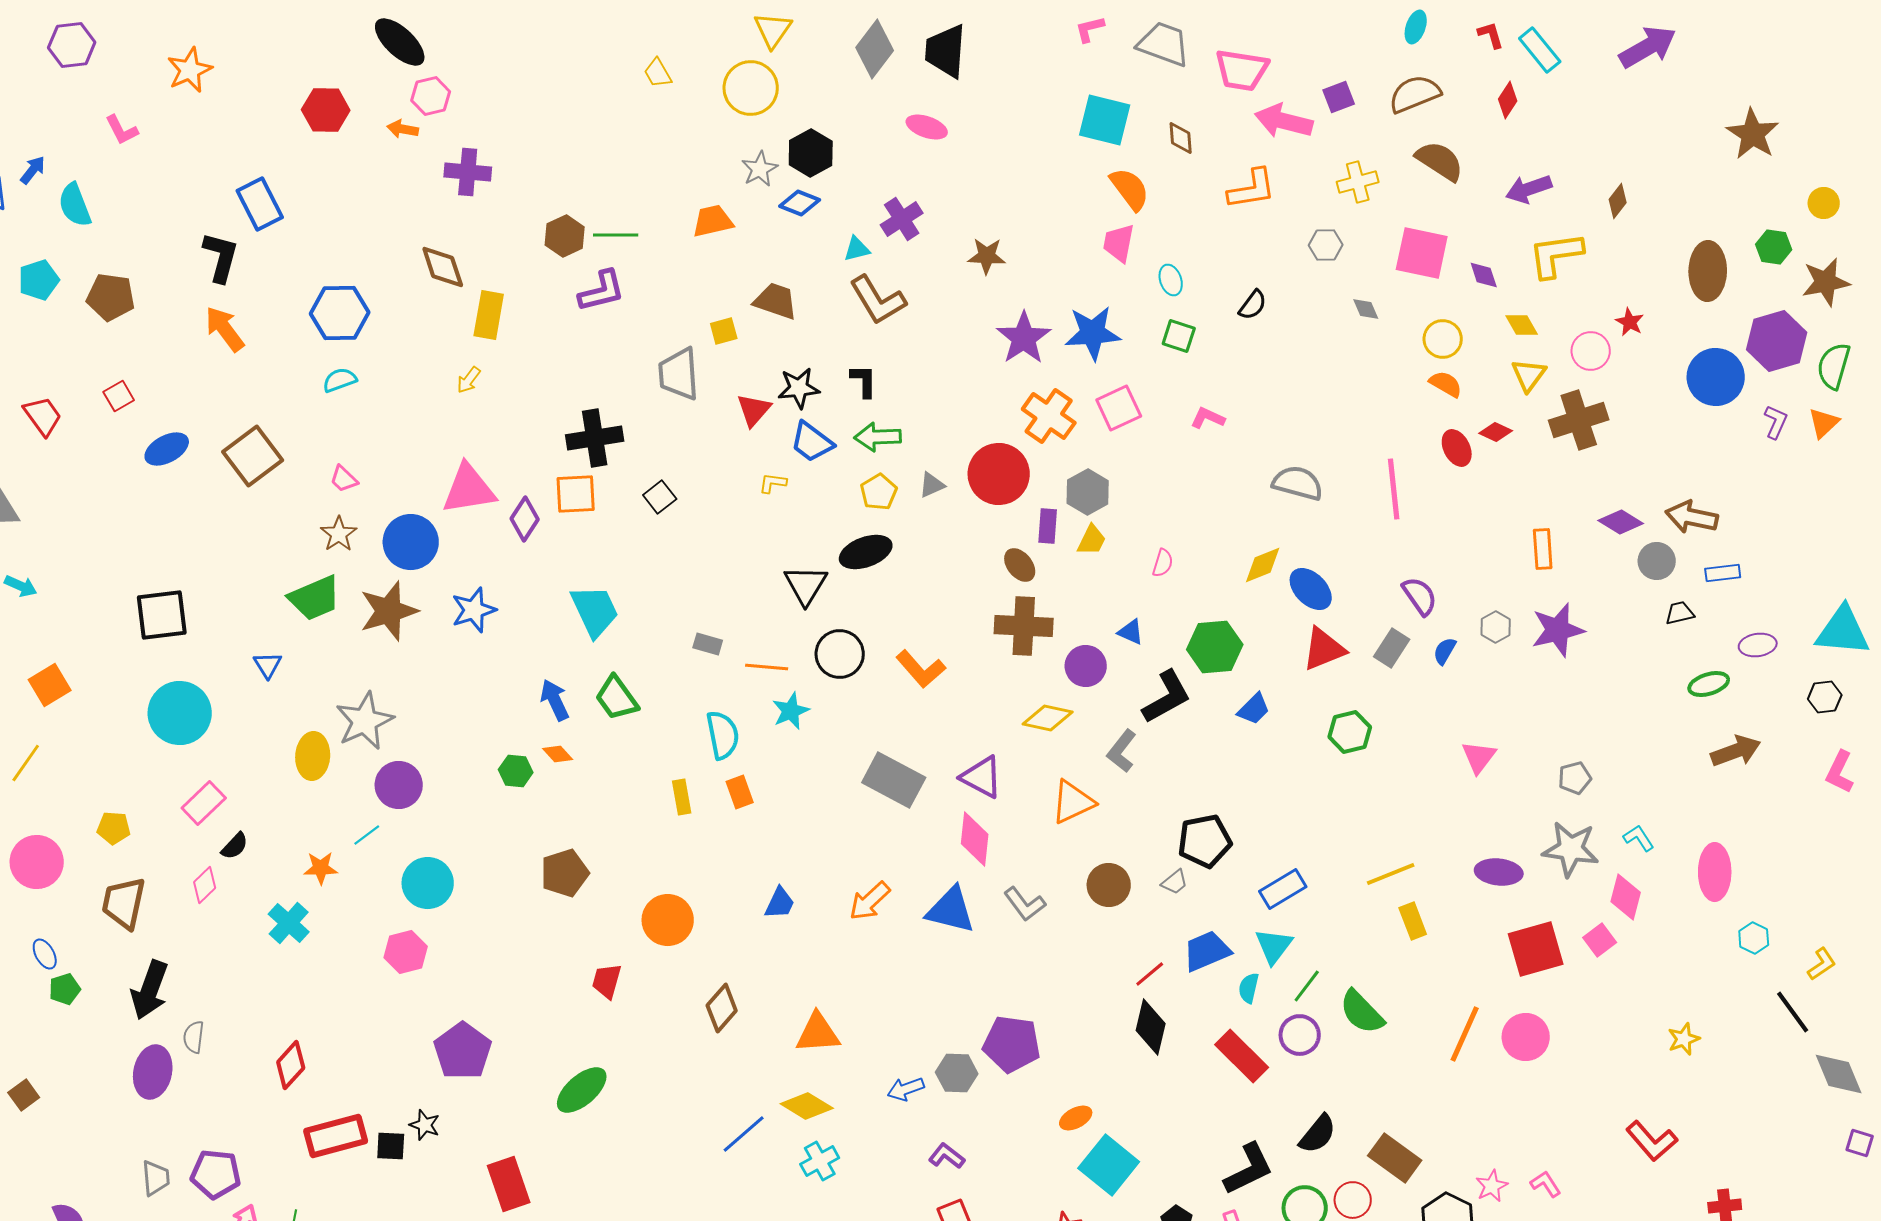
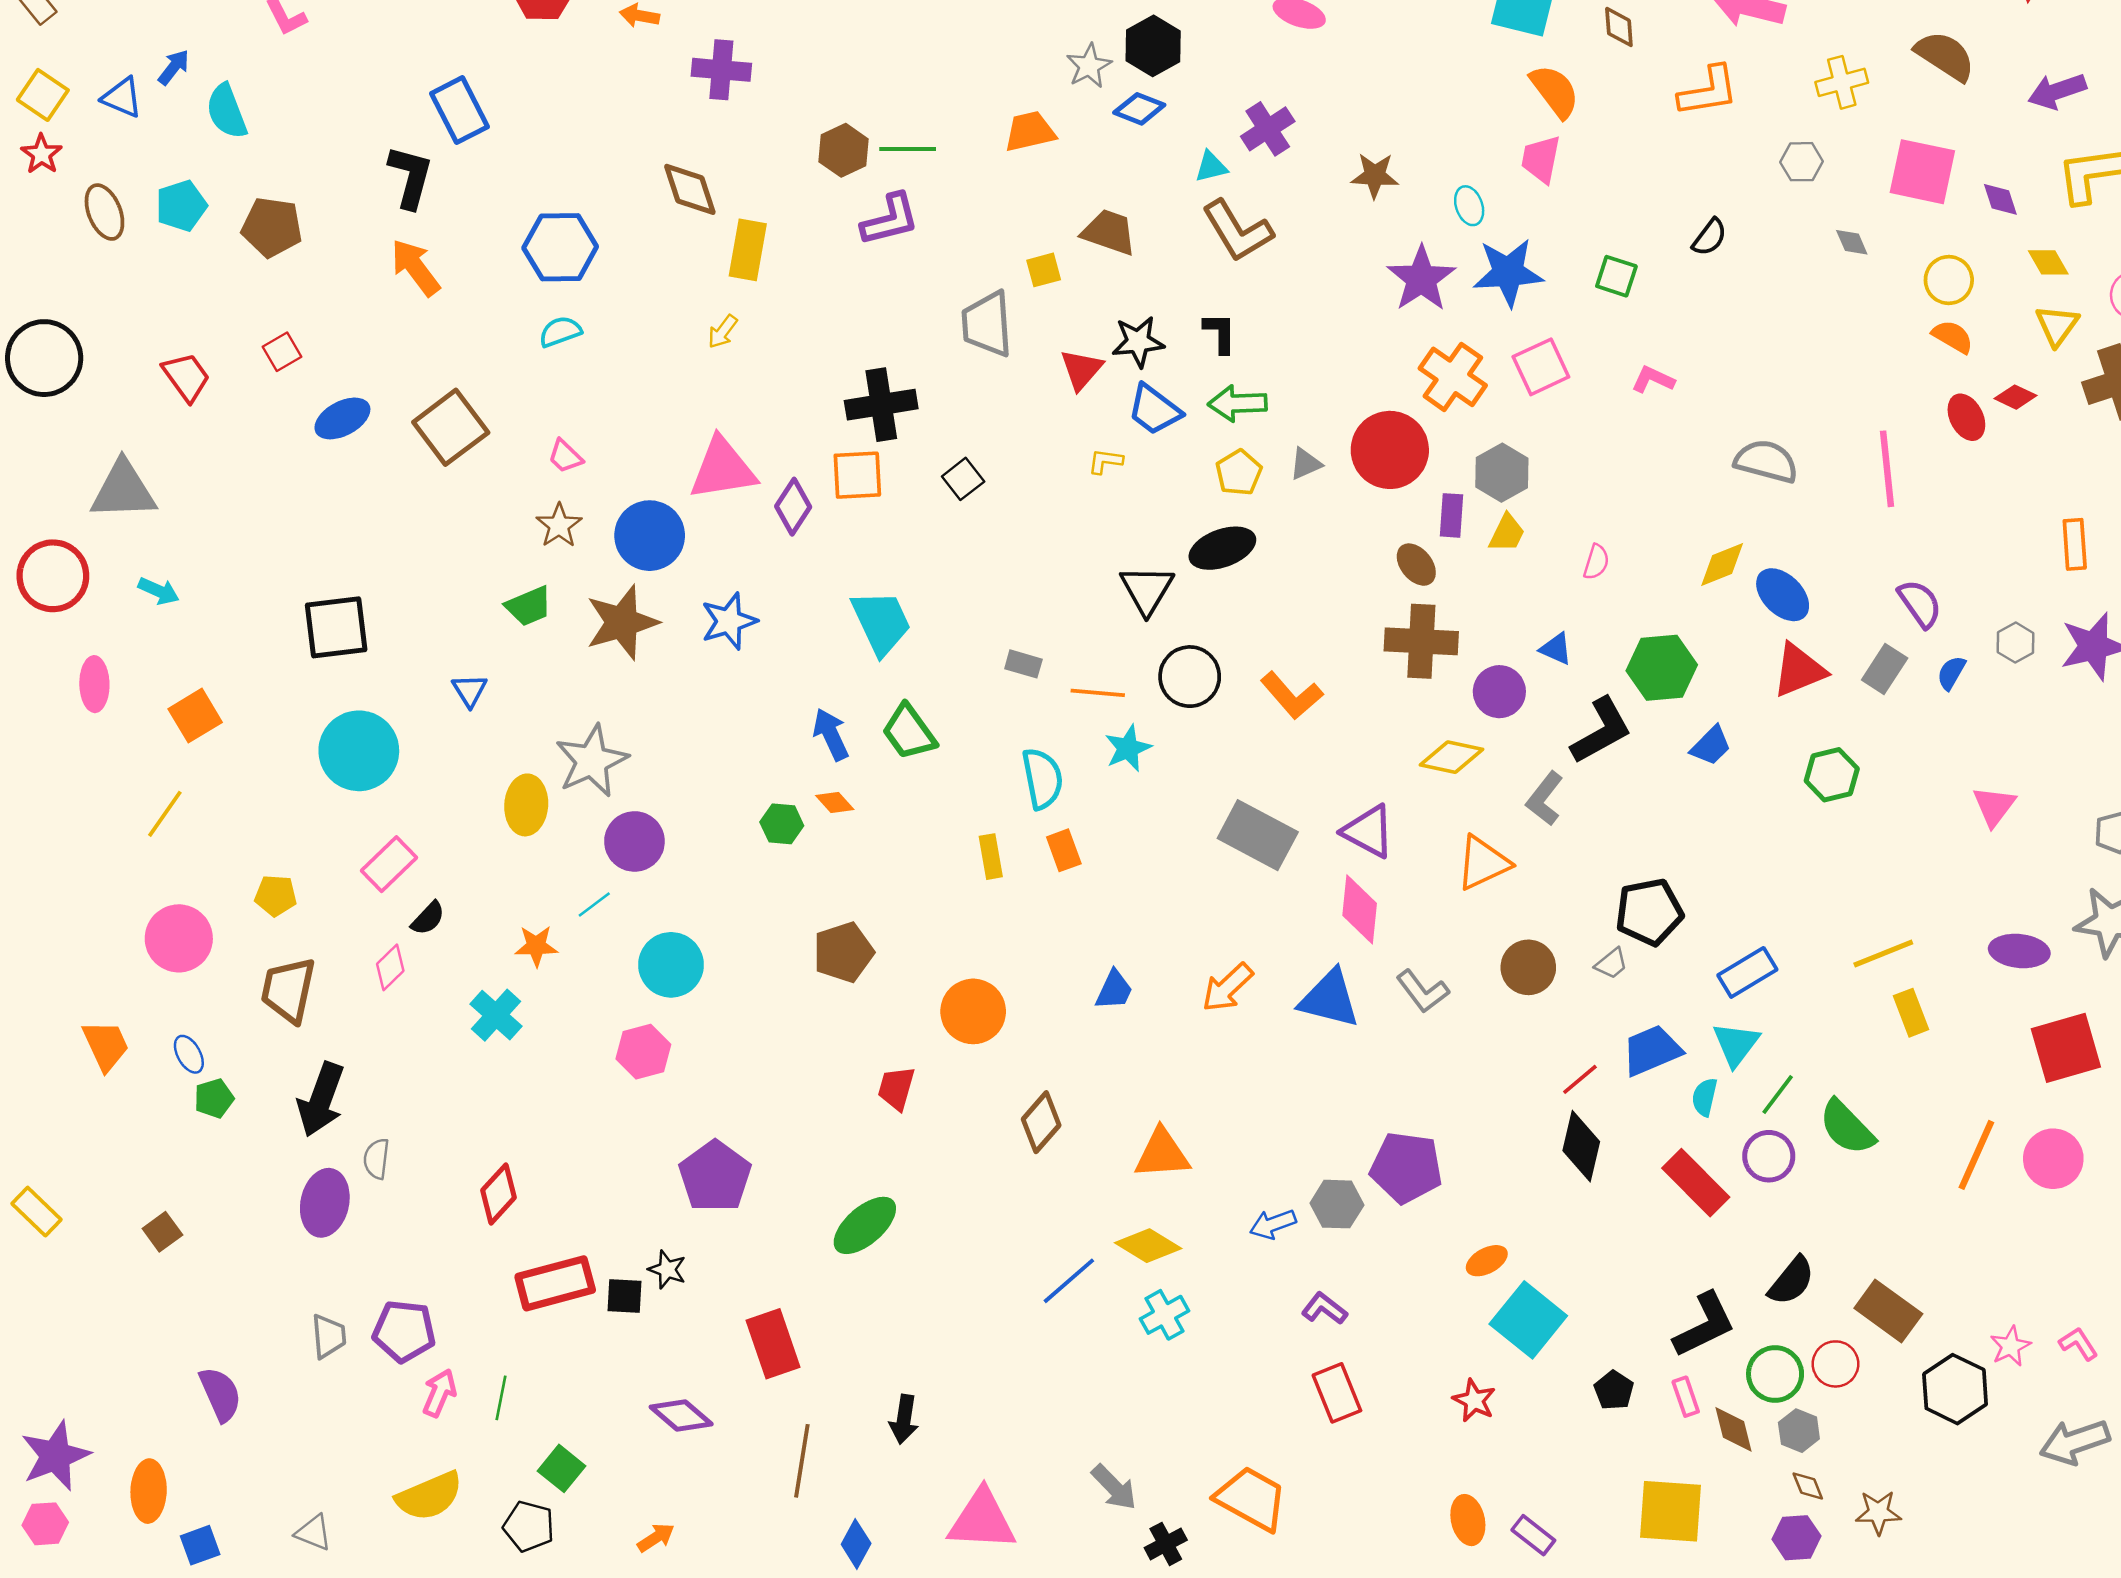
cyan ellipse: (1171, 280) -> (1469, 206), moved
green trapezoid: (315, 598) -> (529, 606), size x0.7

